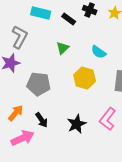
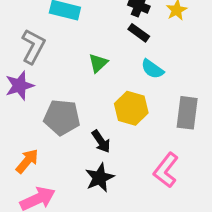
black rectangle: (69, 19) -> (139, 33), moved
black arrow: (42, 120) -> (101, 141), moved
black star: (77, 124) -> (100, 178), moved

